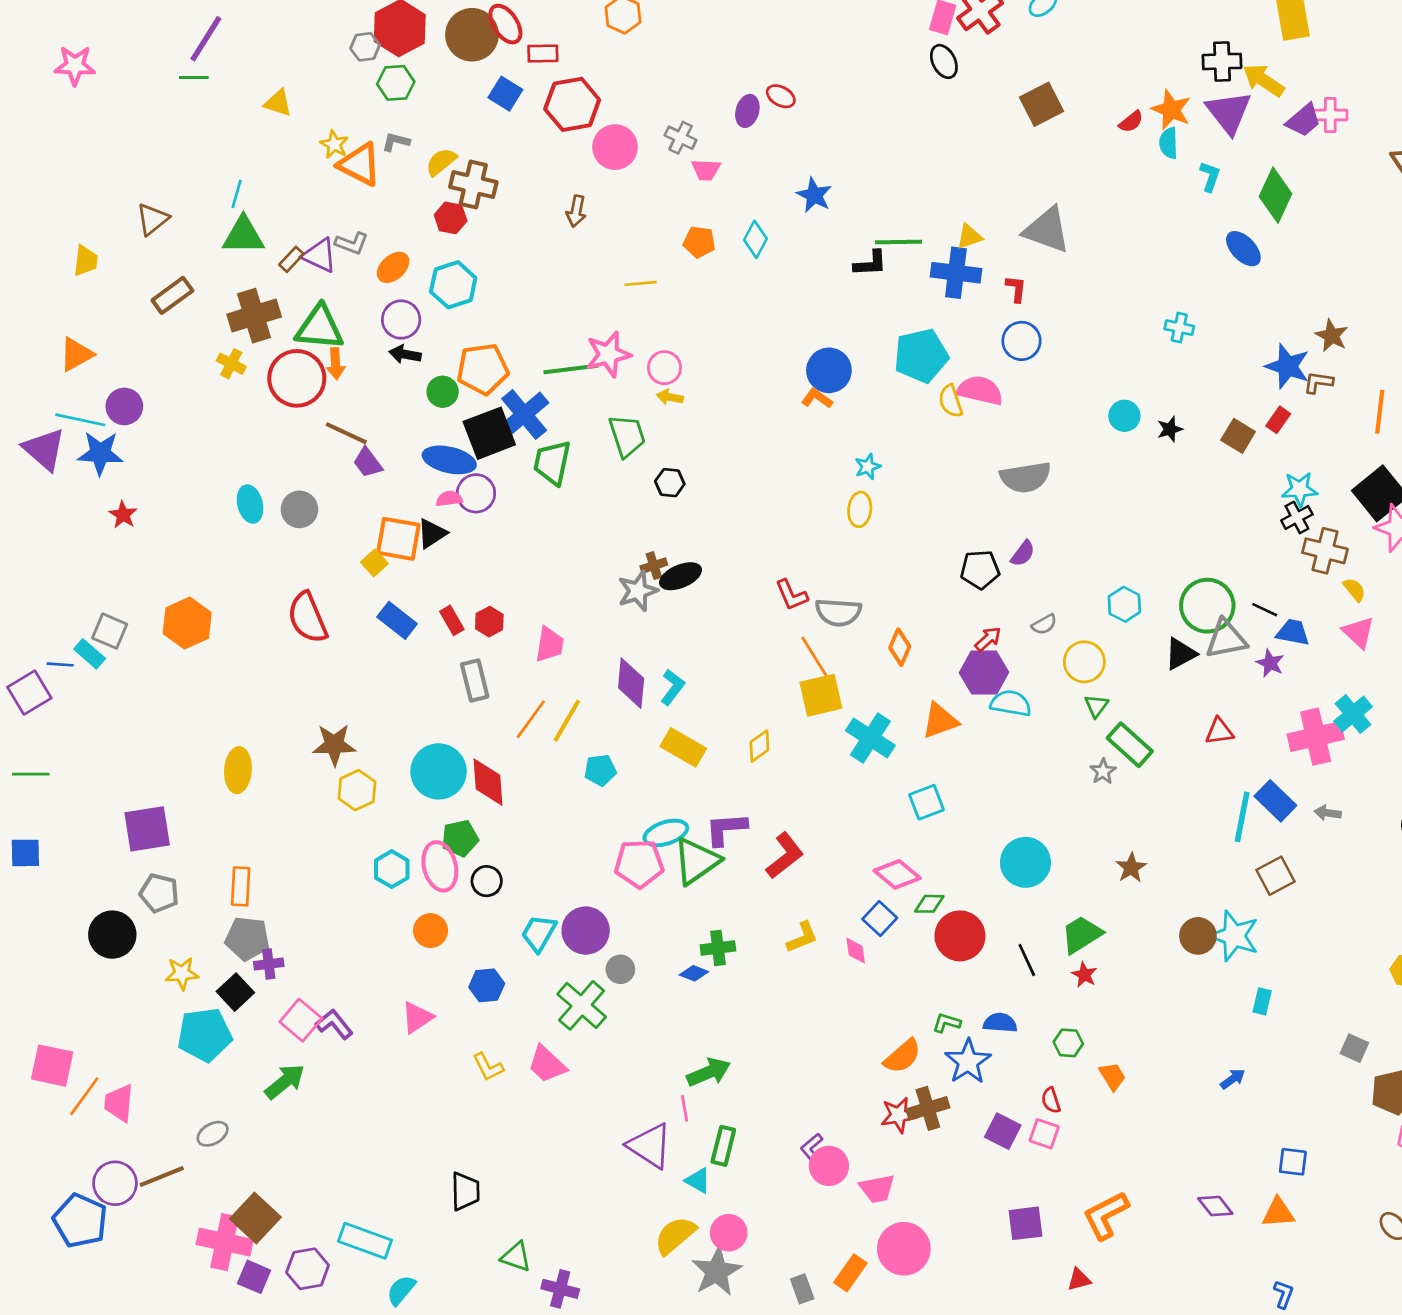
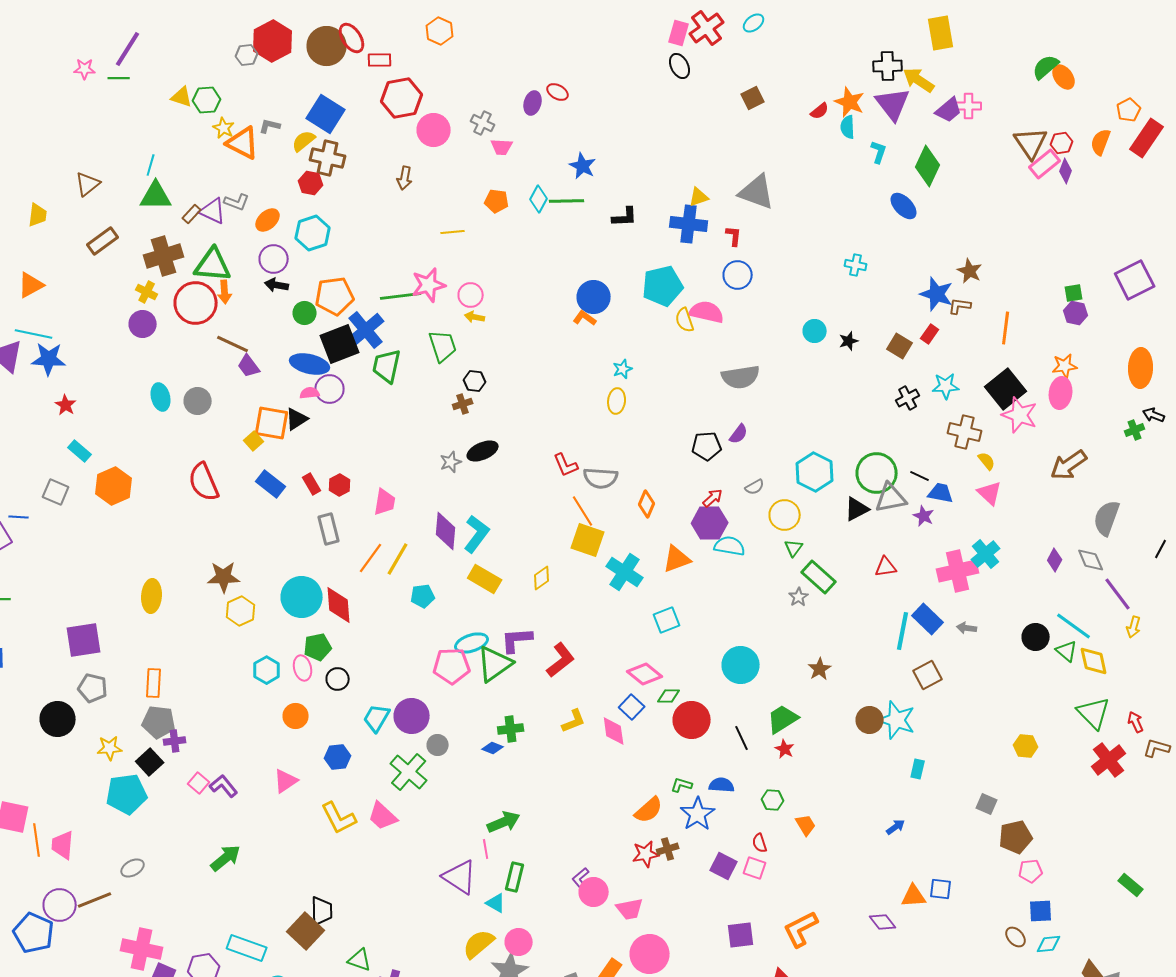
pink star: (75, 66) -> (85, 69), moved, size x0.7
green hexagon: (396, 83) -> (207, 100), moved
blue square: (505, 94) -> (326, 114), moved, size x1.5
brown square: (1042, 104) -> (753, 98), size x0.7
green line: (898, 242) -> (567, 201), moved
purple circle: (124, 406) -> (143, 324), moved
black cross: (1297, 517) -> (908, 398), moved
brown cross: (654, 566) -> (463, 404), moved
gray star: (638, 591) -> (451, 462), size x0.7
cyan hexagon: (1124, 604) -> (815, 472), size x1.5
cyan rectangle: (90, 654) -> (80, 451), moved
cyan L-shape: (673, 687) -> (477, 534), size x1.4
yellow square: (821, 695) -> (588, 540), turned 32
pink ellipse: (440, 866) -> (303, 668), size x0.7
pink diamond: (856, 951) -> (614, 731), size x1.4
pink square: (301, 1020) -> (199, 783), size x0.7
yellow L-shape: (488, 1067) -> (339, 818), size x1.5
green arrow: (285, 1082) -> (226, 858), moved
orange line: (84, 1096) -> (37, 840), turned -44
brown cross: (928, 1108) -> (668, 849), size x0.7
orange triangle: (1278, 1213) -> (914, 896), moved
brown square: (255, 1218) -> (306, 931), moved

